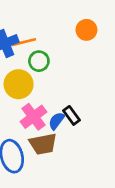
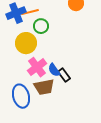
black rectangle: (72, 115) -> (64, 75), moved
blue semicircle: (57, 121) -> (54, 70), turned -72

